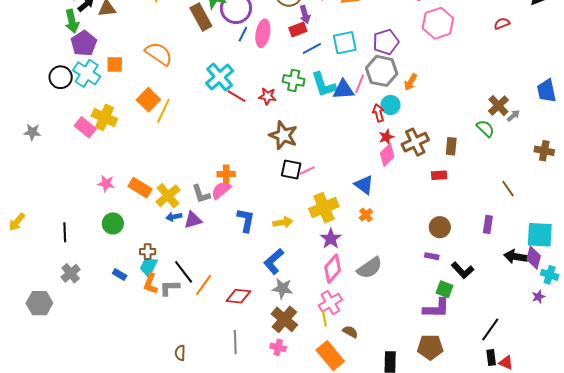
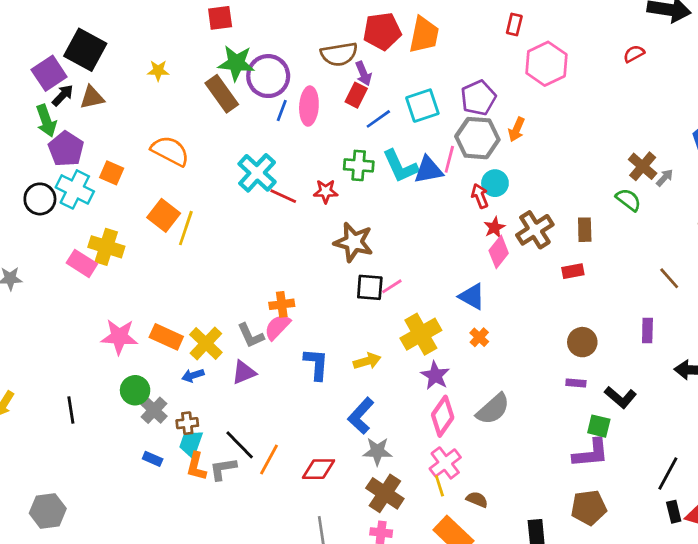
red rectangle: (298, 29) -> (356, 95), turned -36
orange square: (115, 65) -> (112, 173), turned 30
orange arrow: (411, 82) -> (517, 129), moved
pink star: (106, 183) -> (119, 337), size x1.5
blue arrow: (174, 217) -> (193, 375), moved
gray cross: (71, 273) -> (154, 410), moved

